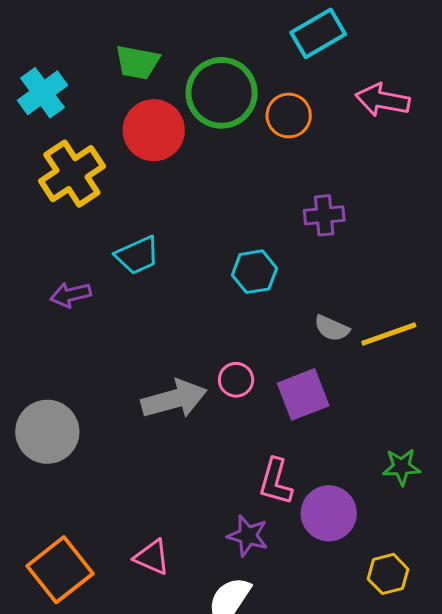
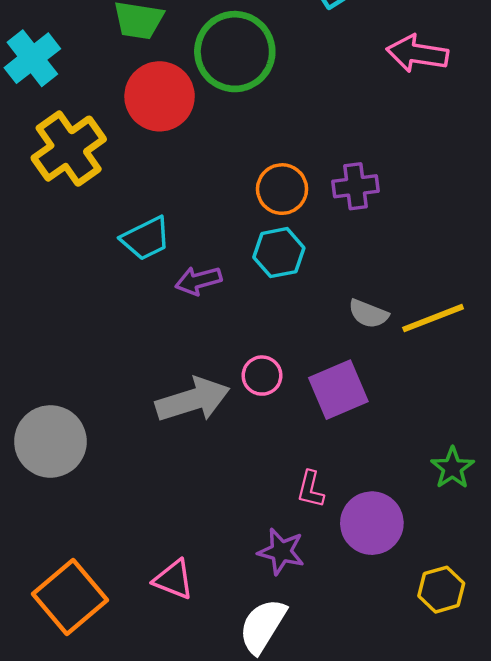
orange circle: (289, 115) -> (282, 189), moved
purple arrow: (71, 295) -> (198, 281), moved
green star: (401, 467) -> (452, 468), turned -30
pink L-shape: (276, 482) -> (311, 489), size x0.7

